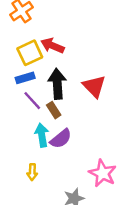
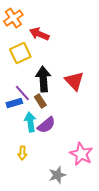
red arrow: (52, 46) -> (39, 34), moved
blue rectangle: (25, 78) -> (14, 103), moved

